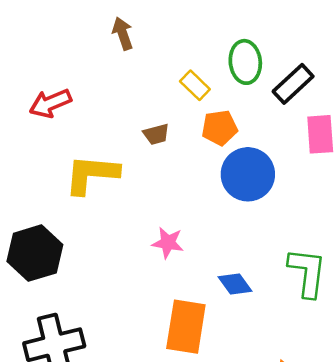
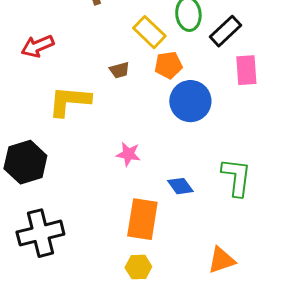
yellow rectangle: (195, 85) -> (149, 32), size x1.4

